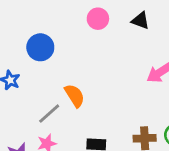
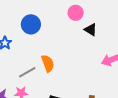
black triangle: (140, 21) -> (91, 30), moved

